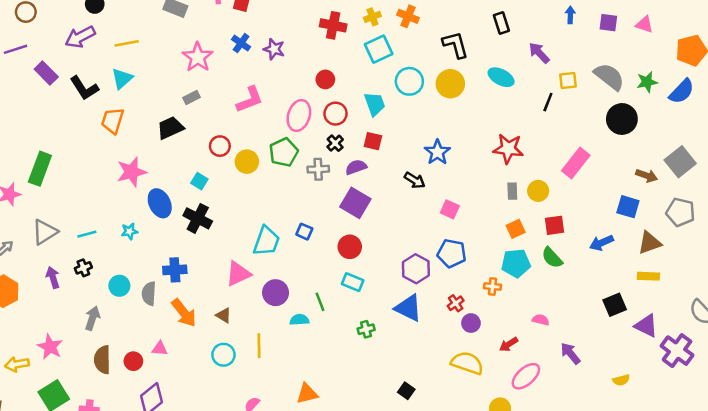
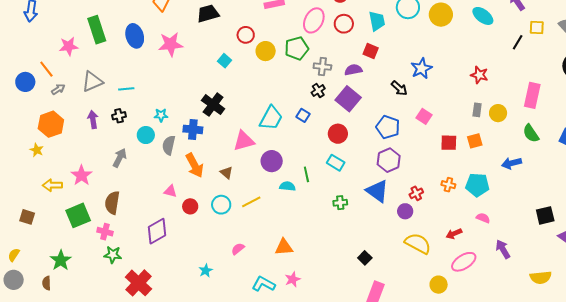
black cross: (335, 143) -> (318, 91), moved
red star: (508, 149) -> (479, 75), size x0.7
pink rectangle: (576, 163) -> (532, 95), turned -35
green rectangle: (40, 169) -> (97, 30), turned -48
blue ellipse: (160, 203) -> (135, 36), moved
black cross: (198, 218) -> (213, 105), moved
red square: (554, 225) -> (449, 143), moved
cyan star: (130, 231) -> (161, 115), moved
blue arrow: (601, 243) -> (512, 163), moved
blue pentagon: (452, 253) -> (388, 127), moved
green semicircle: (552, 258) -> (531, 133), moved
cyan pentagon: (516, 263) -> (477, 185), moved
purple circle: (471, 323) -> (405, 211), moved
yellow line: (259, 346) -> (251, 202), turned 54
brown semicircle: (102, 360) -> (112, 203), moved
red circle: (133, 361) -> (190, 206), moved
yellow semicircle: (621, 380) -> (541, 277), size x1.5

